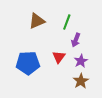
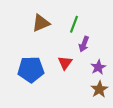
purple star: (81, 61) -> (98, 67), moved
brown star: (81, 81) -> (99, 89), moved

